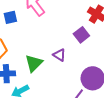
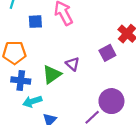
purple triangle: (59, 55) -> (73, 64), moved

